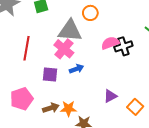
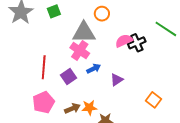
red line: (27, 48) -> (44, 67), moved
purple square: (50, 75) -> (69, 76), turned -35
purple triangle: (110, 96) -> (117, 80), moved

